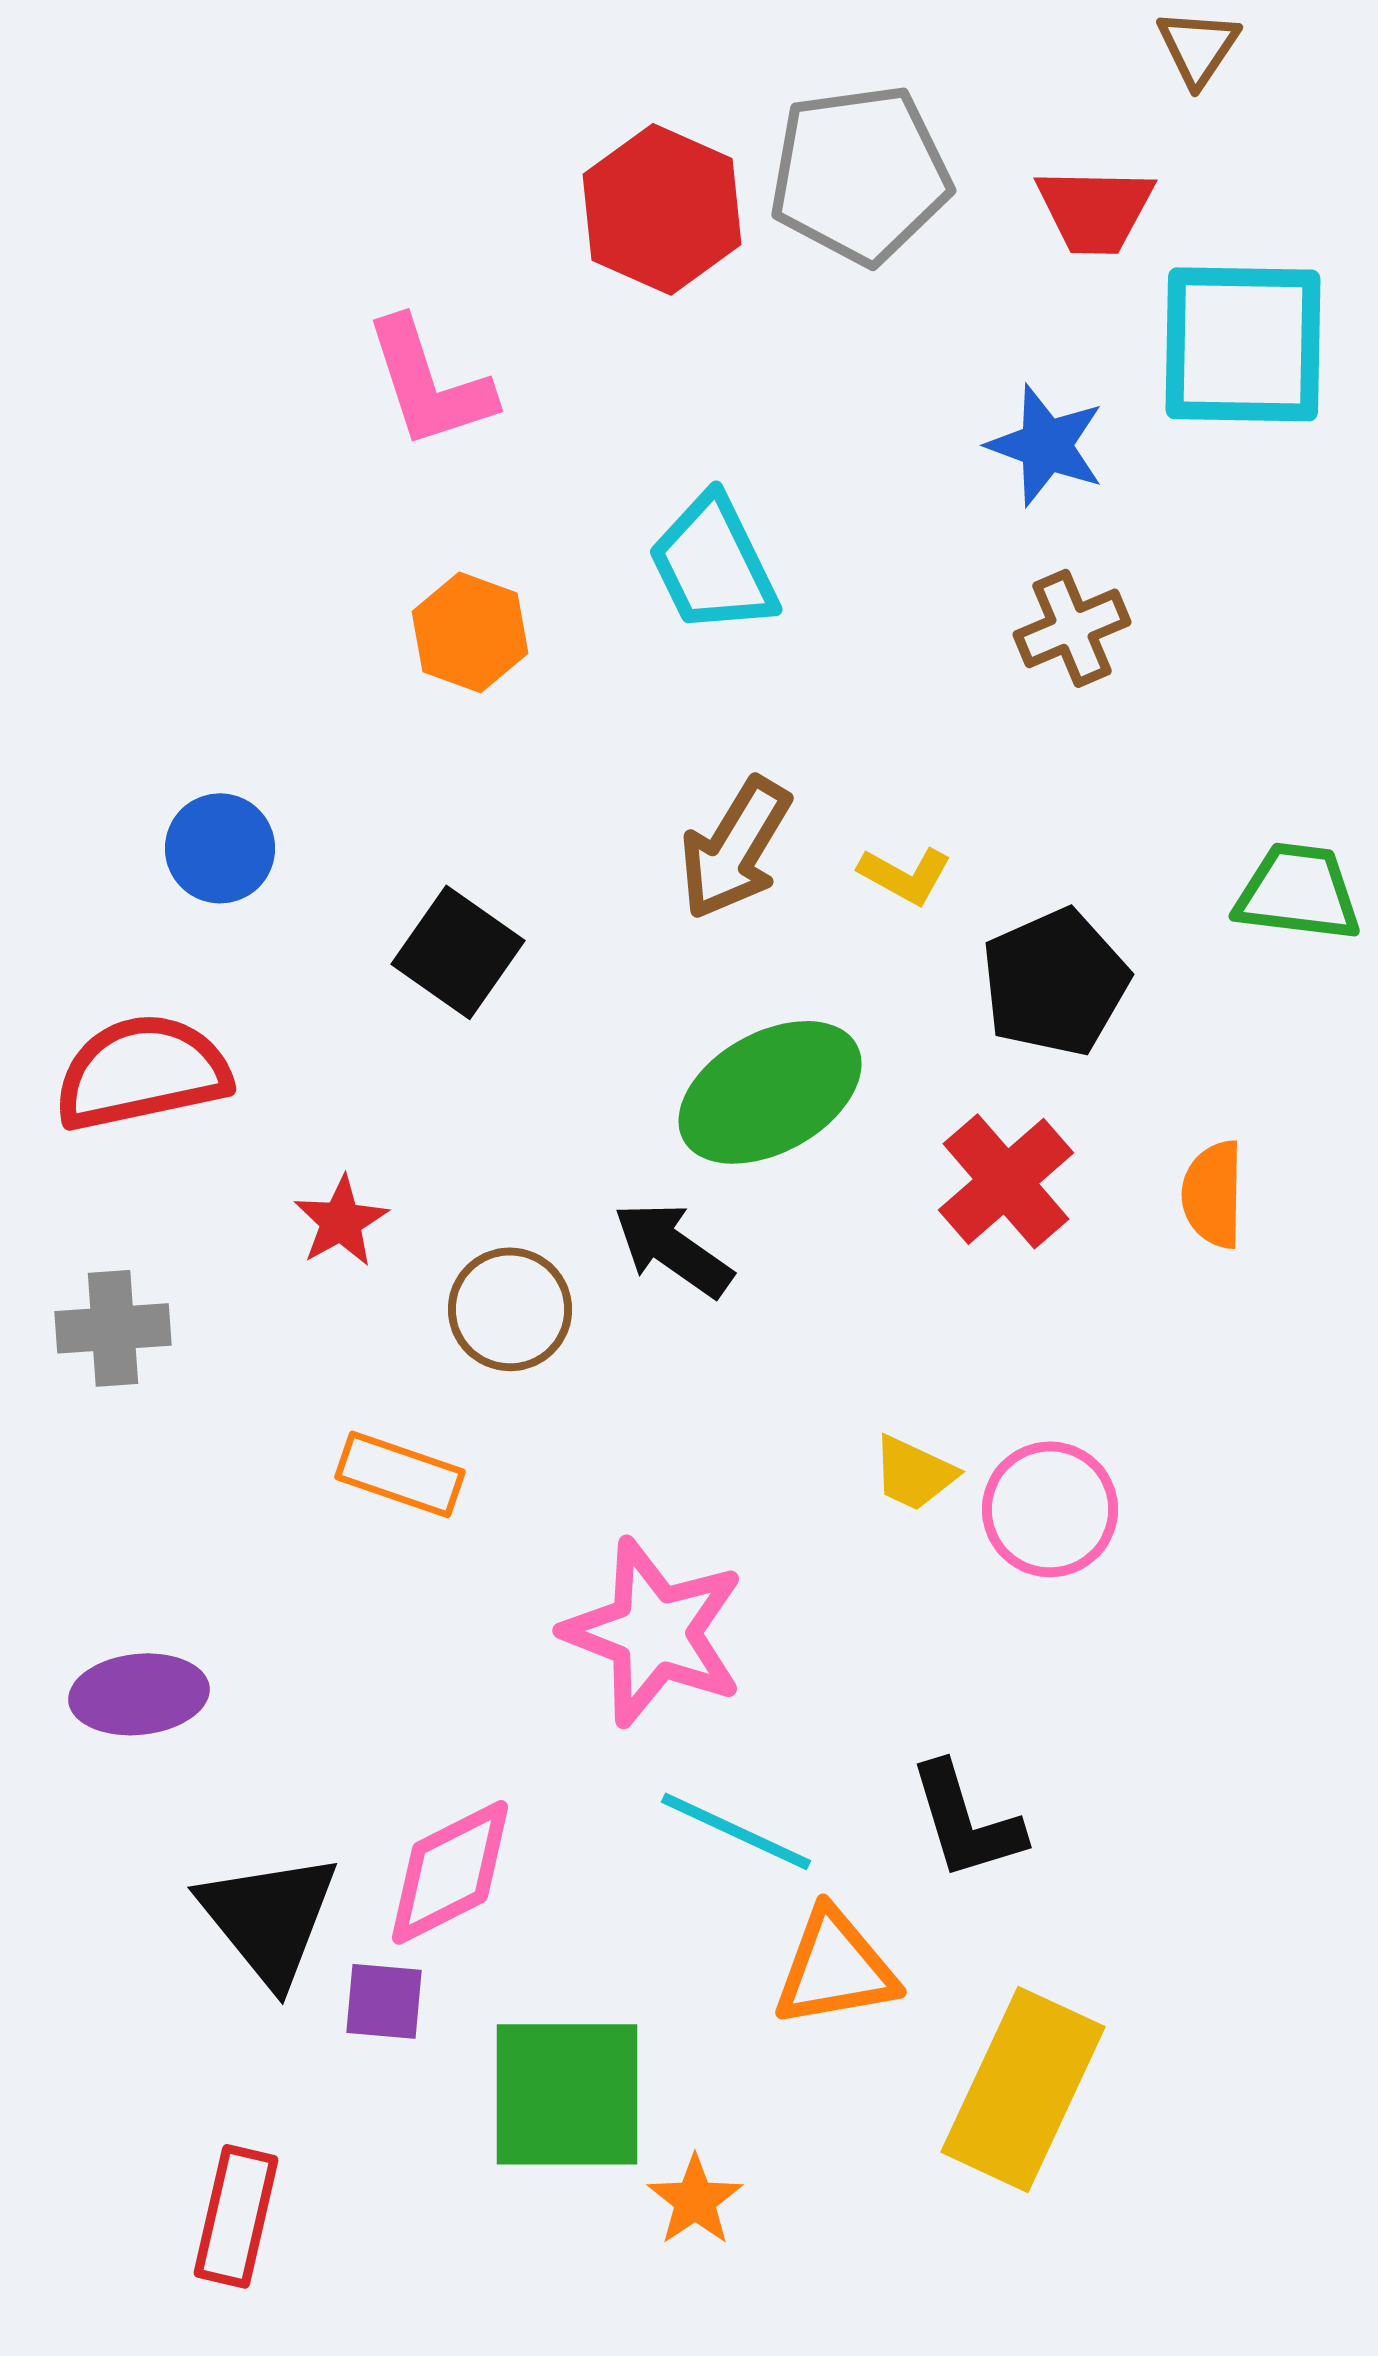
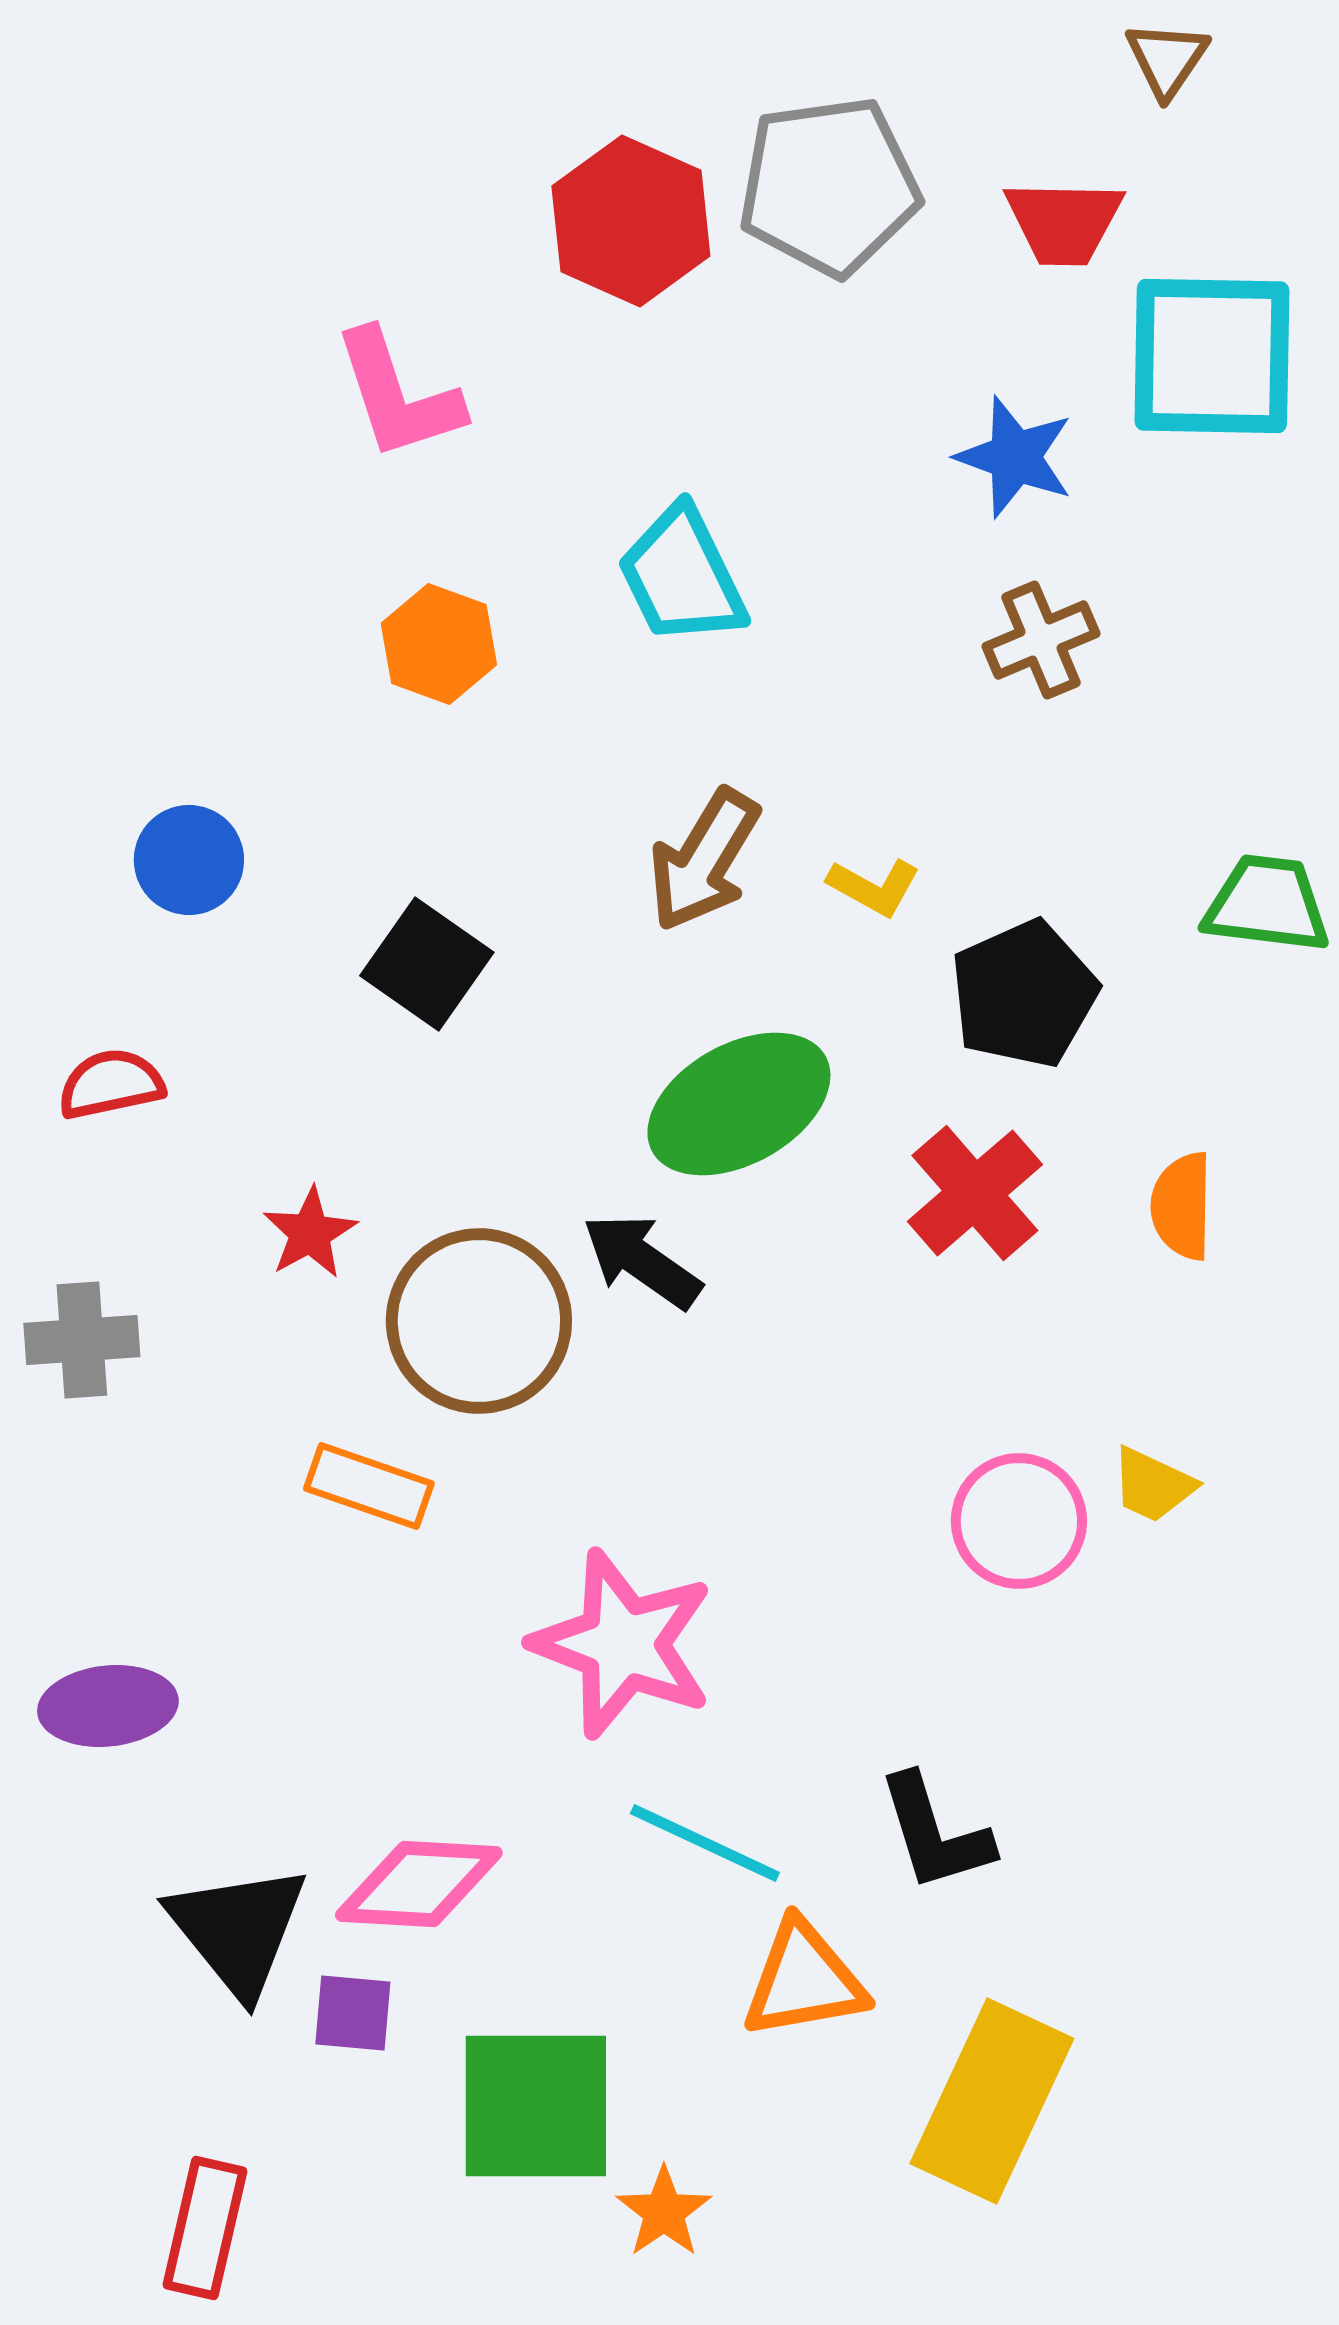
red semicircle: (142, 1072) -> (111, 1084), size x0.6
brown circle: (510, 1309) -> (479, 1321), size x1.5
yellow trapezoid: (914, 1473) -> (1153, 1485), moved
pink diamond: (450, 1872) -> (419, 1884), turned 30

